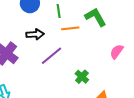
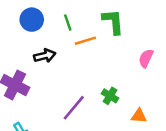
green L-shape: (96, 17) -> (113, 22), turned 35
purple line: (51, 56) -> (74, 108), moved

